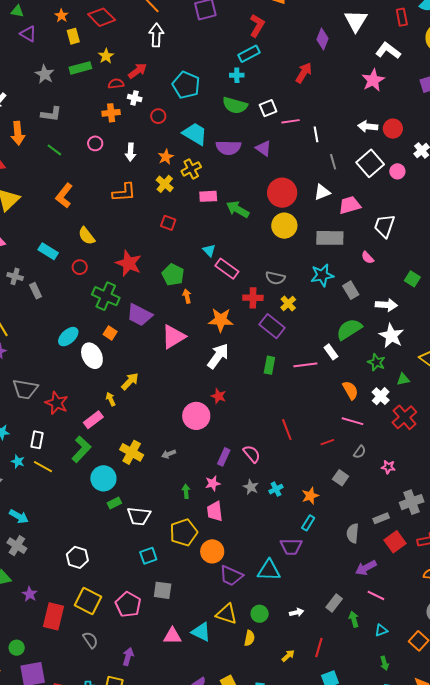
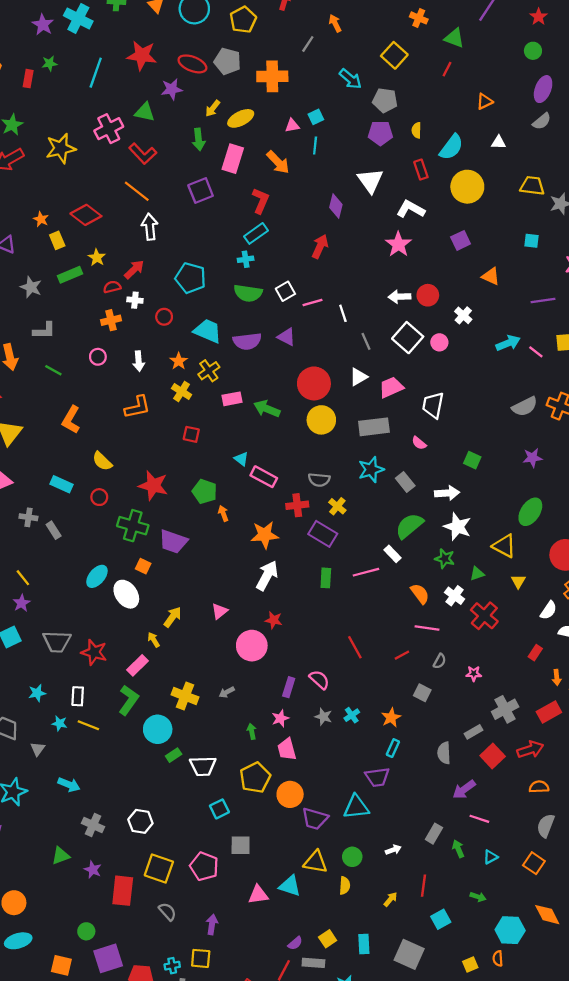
pink triangle: (173, 337) -> (220, 611), moved, size x0.6
gray cross: (17, 546) -> (93, 825), moved
green arrow: (384, 663) -> (478, 897), moved, turned -48

